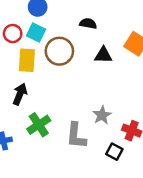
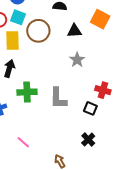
gray star: (102, 115) -> (77, 60), moved
green cross: (39, 125) -> (27, 92), turned 36

